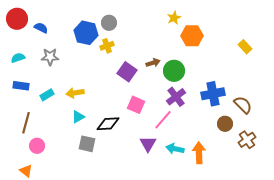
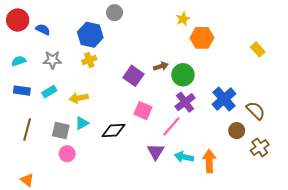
gray circle: (109, 23) -> (115, 13), moved
yellow cross: (107, 46) -> (89, 60), moved
blue cross: (213, 94) -> (224, 99), turned -30
cyan rectangle: (47, 95) -> (49, 92), moved
gray square: (87, 144) -> (61, 131), moved
pink circle: (37, 146) -> (67, 154), moved

